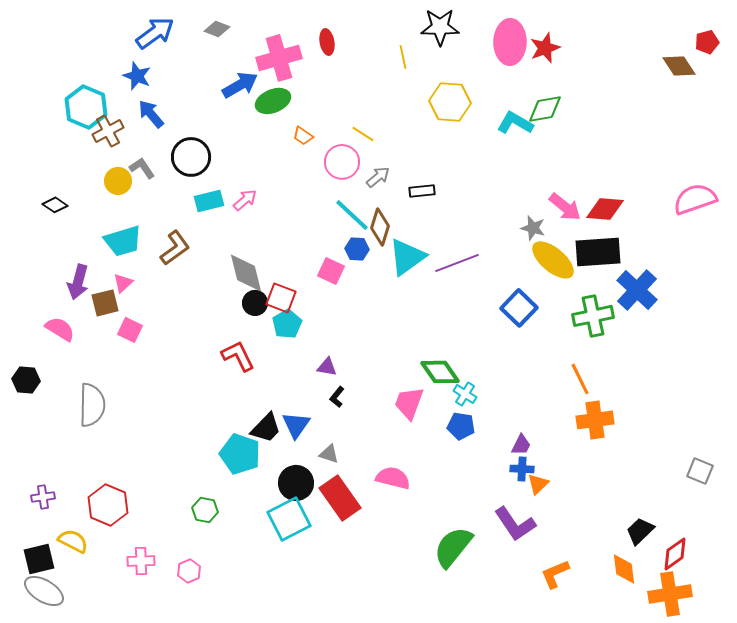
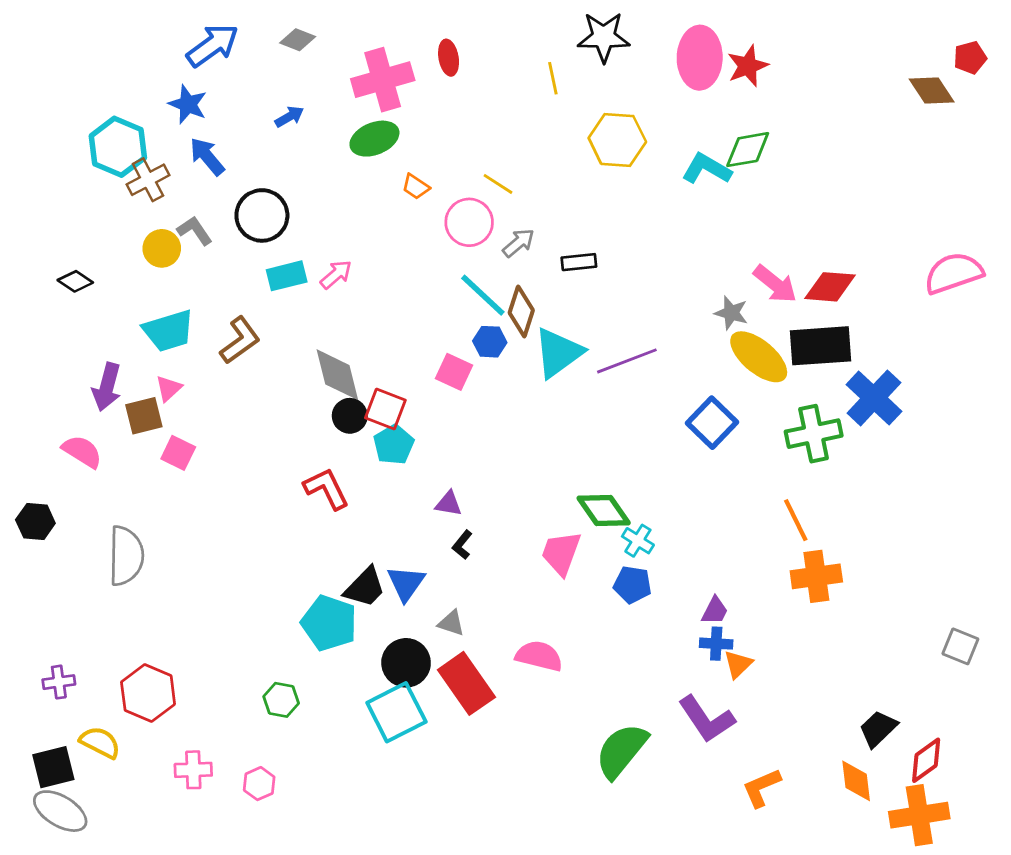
blue arrow: (240, 85) -> (289, 117), moved, size x0.6

